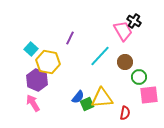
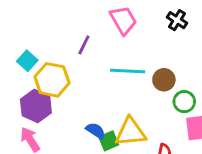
pink trapezoid: (123, 31) -> (123, 20), moved
cyan line: (100, 56) -> (128, 71), turned 50
blue semicircle: (78, 97) -> (96, 131), turned -96

